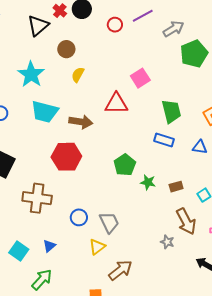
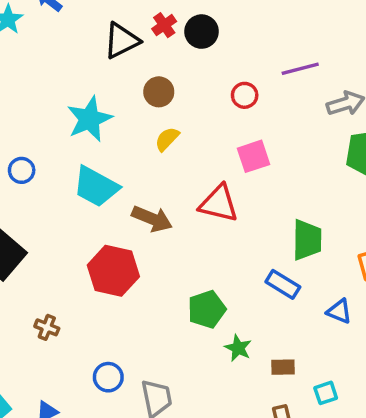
red circle: (115, 25) -> (245, 95), moved
pink square: (140, 78) -> (253, 156), moved
brown cross: (37, 198) -> (47, 327), size x0.5

